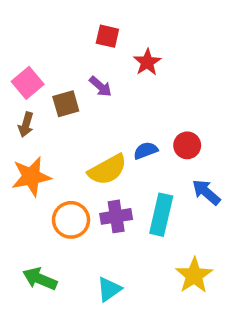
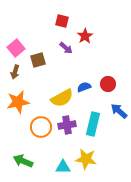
purple arrow: (101, 86) -> (66, 48), moved
yellow star: (194, 275) -> (86, 159), moved, turned -30
cyan triangle: (109, 289) -> (63, 167), turned 35

